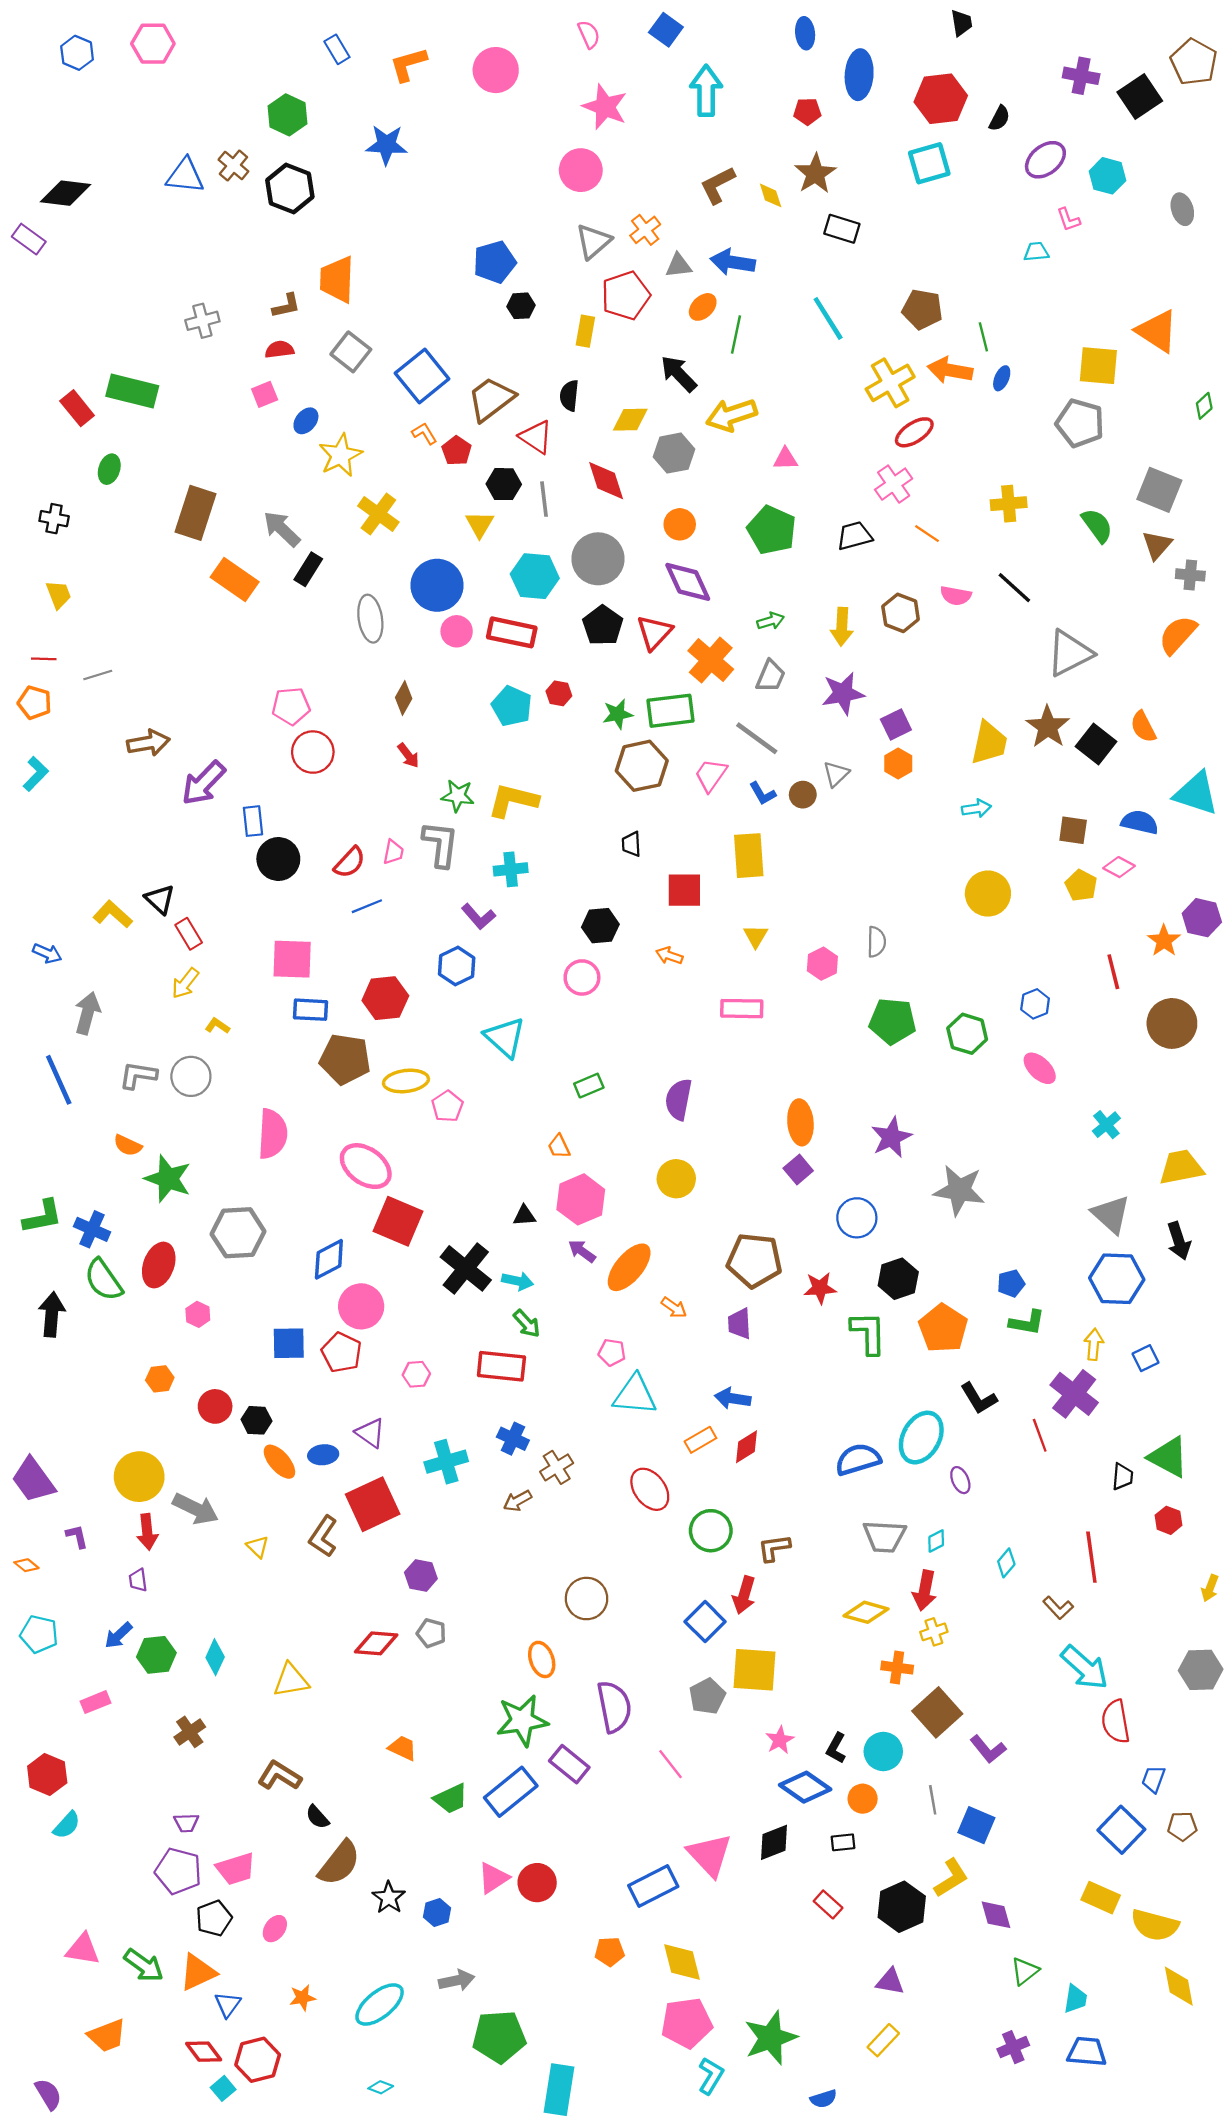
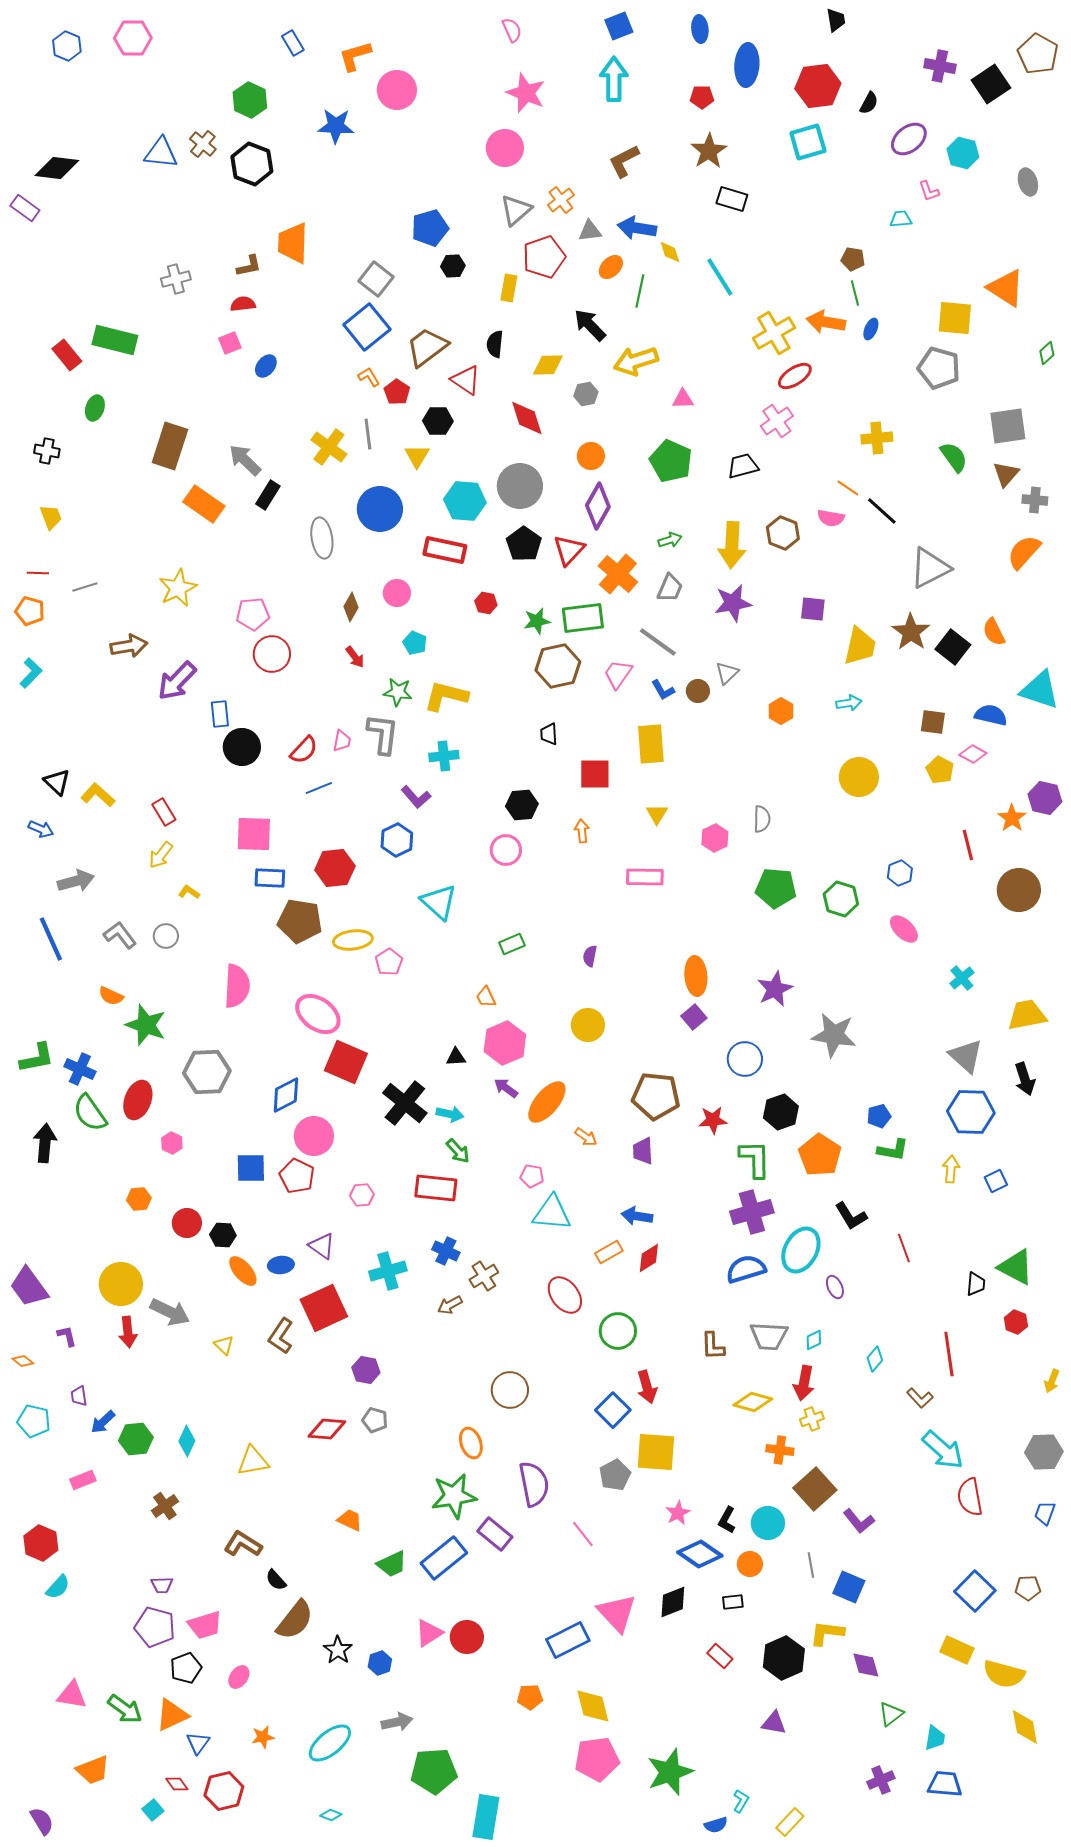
blue square: (666, 30) -> (619, 26), moved, turned 32
pink circle: (496, 70) -> (397, 90), moved
yellow diamond: (771, 195) -> (670, 252), moved
brown pentagon: (922, 309) -> (853, 259), moved, size x0.7
gray square: (351, 352) -> (376, 279), moved
gray hexagon: (674, 453) -> (586, 394), size x0.7
yellow star: (340, 455) -> (178, 588), moved
gray square: (1159, 490) -> (1008, 426), turned -30
gray line: (544, 499) -> (368, 434), moved
orange line: (927, 534) -> (848, 488), moved
purple diamond: (688, 582) -> (598, 506), turned 54
yellow arrow: (842, 627) -> (732, 545), size x1.4
pink circle: (457, 631) -> (397, 593), moved
cyan pentagon: (512, 706) -> (415, 643), moved, size x0.7
purple square: (896, 724) -> (813, 609), moved, turned 32
orange hexagon: (898, 764) -> (781, 711), moved
black triangle: (160, 899) -> (57, 782), moved
orange arrow: (669, 956) -> (582, 831), turned 65
gray arrow: (87, 1013) -> (76, 881), turned 60
gray L-shape: (138, 1075) -> (120, 935), turned 44
gray circle: (191, 1076) -> (166, 936), size x0.7
purple semicircle: (679, 1099) -> (590, 956), size x0.6
purple cross: (1074, 1394) -> (752, 1212), moved, turned 36
brown L-shape: (774, 1548) -> (713, 1346), moved, turned -84
purple trapezoid: (138, 1580) -> (79, 1396), moved
red arrow: (744, 1595) -> (647, 1387), turned -32
blue trapezoid: (1154, 1779) -> (1045, 1513), moved
yellow L-shape: (951, 1878) -> (827, 1633), turned -141
yellow rectangle: (883, 2040) -> (790, 1822), moved
red diamond: (204, 2052) -> (177, 1784), size x0.7
cyan L-shape: (711, 2076) -> (741, 1801), moved, size x0.7
cyan square: (223, 2088) -> (153, 1810), moved

